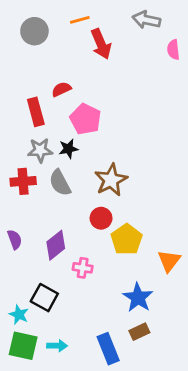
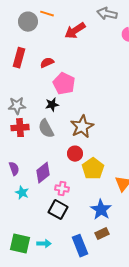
orange line: (80, 20) -> (47, 14), moved, turned 32
red arrow: (101, 44) -> (75, 31), turned 80
red rectangle: (36, 112) -> (19, 58), moved, turned 30
gray star: (40, 150) -> (17, 106), moved
black square: (44, 298) -> (58, 210), moved
cyan star: (19, 315) -> (22, 193), moved

